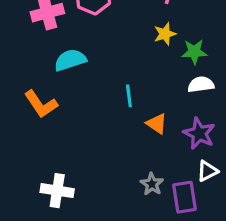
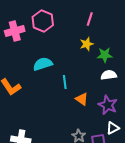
cyan semicircle: (70, 60) -> (43, 64), moved

